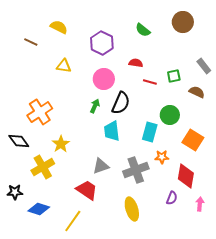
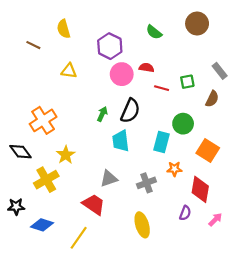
yellow semicircle: (59, 27) -> (64, 29), turned -132
pink circle: (104, 79) -> (122, 74), moved
brown semicircle: (197, 92) -> (212, 99), turned 91
gray cross: (136, 170) -> (146, 183), size x0.7
pink arrow: (200, 204) -> (215, 219), turned 40

